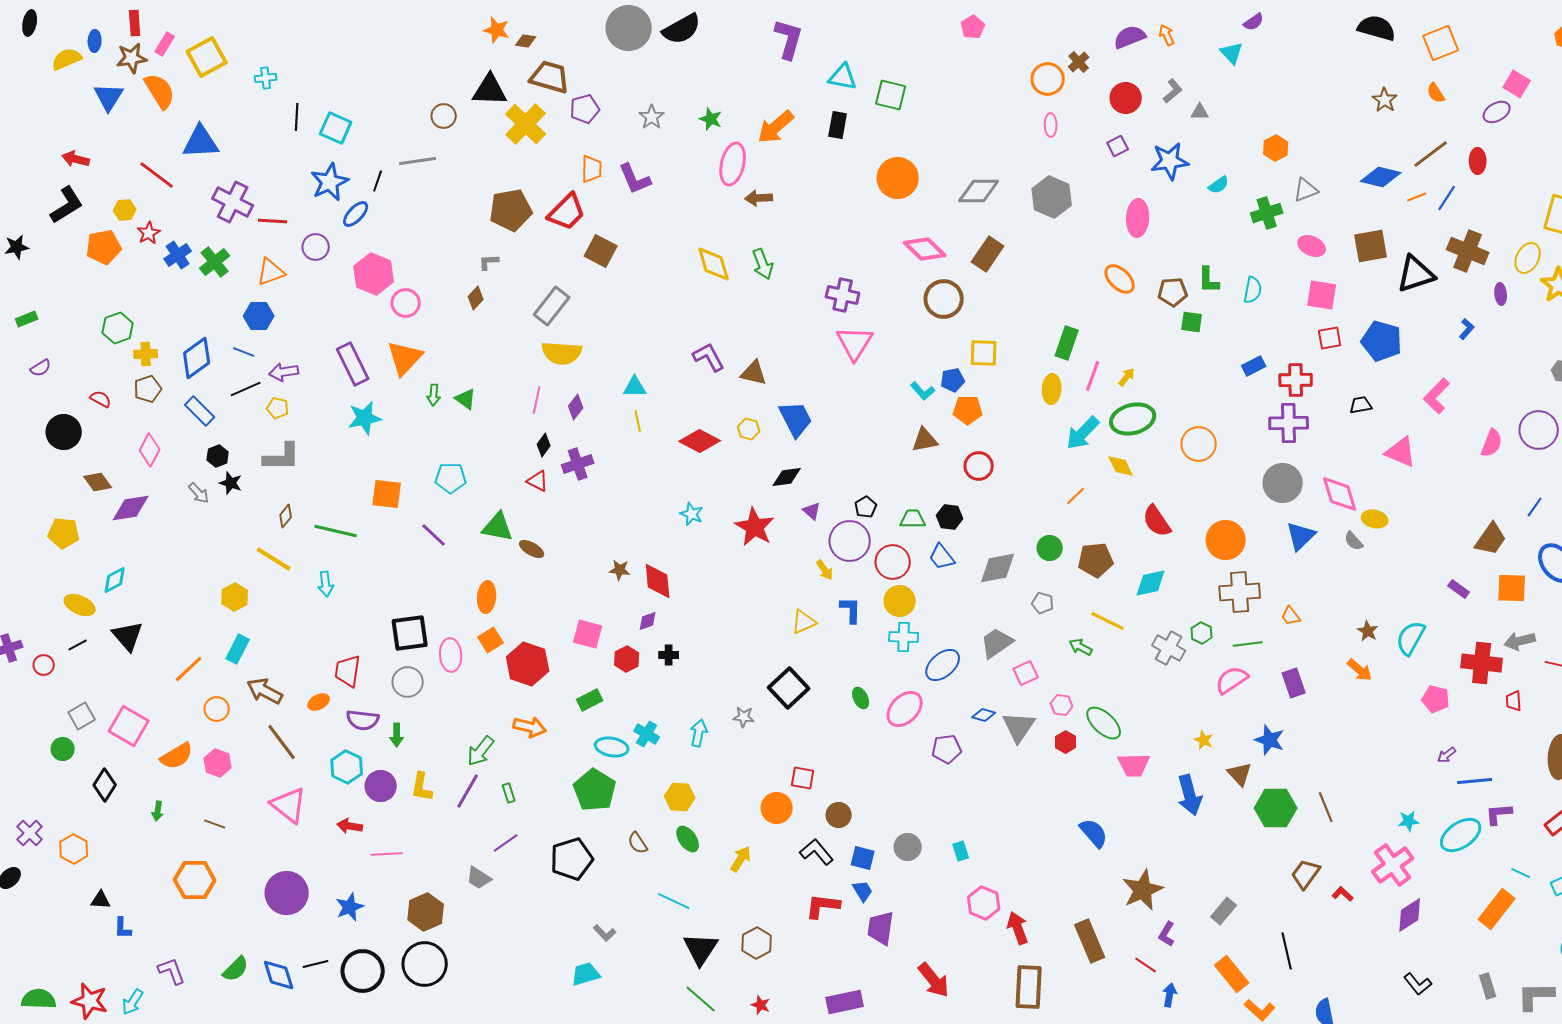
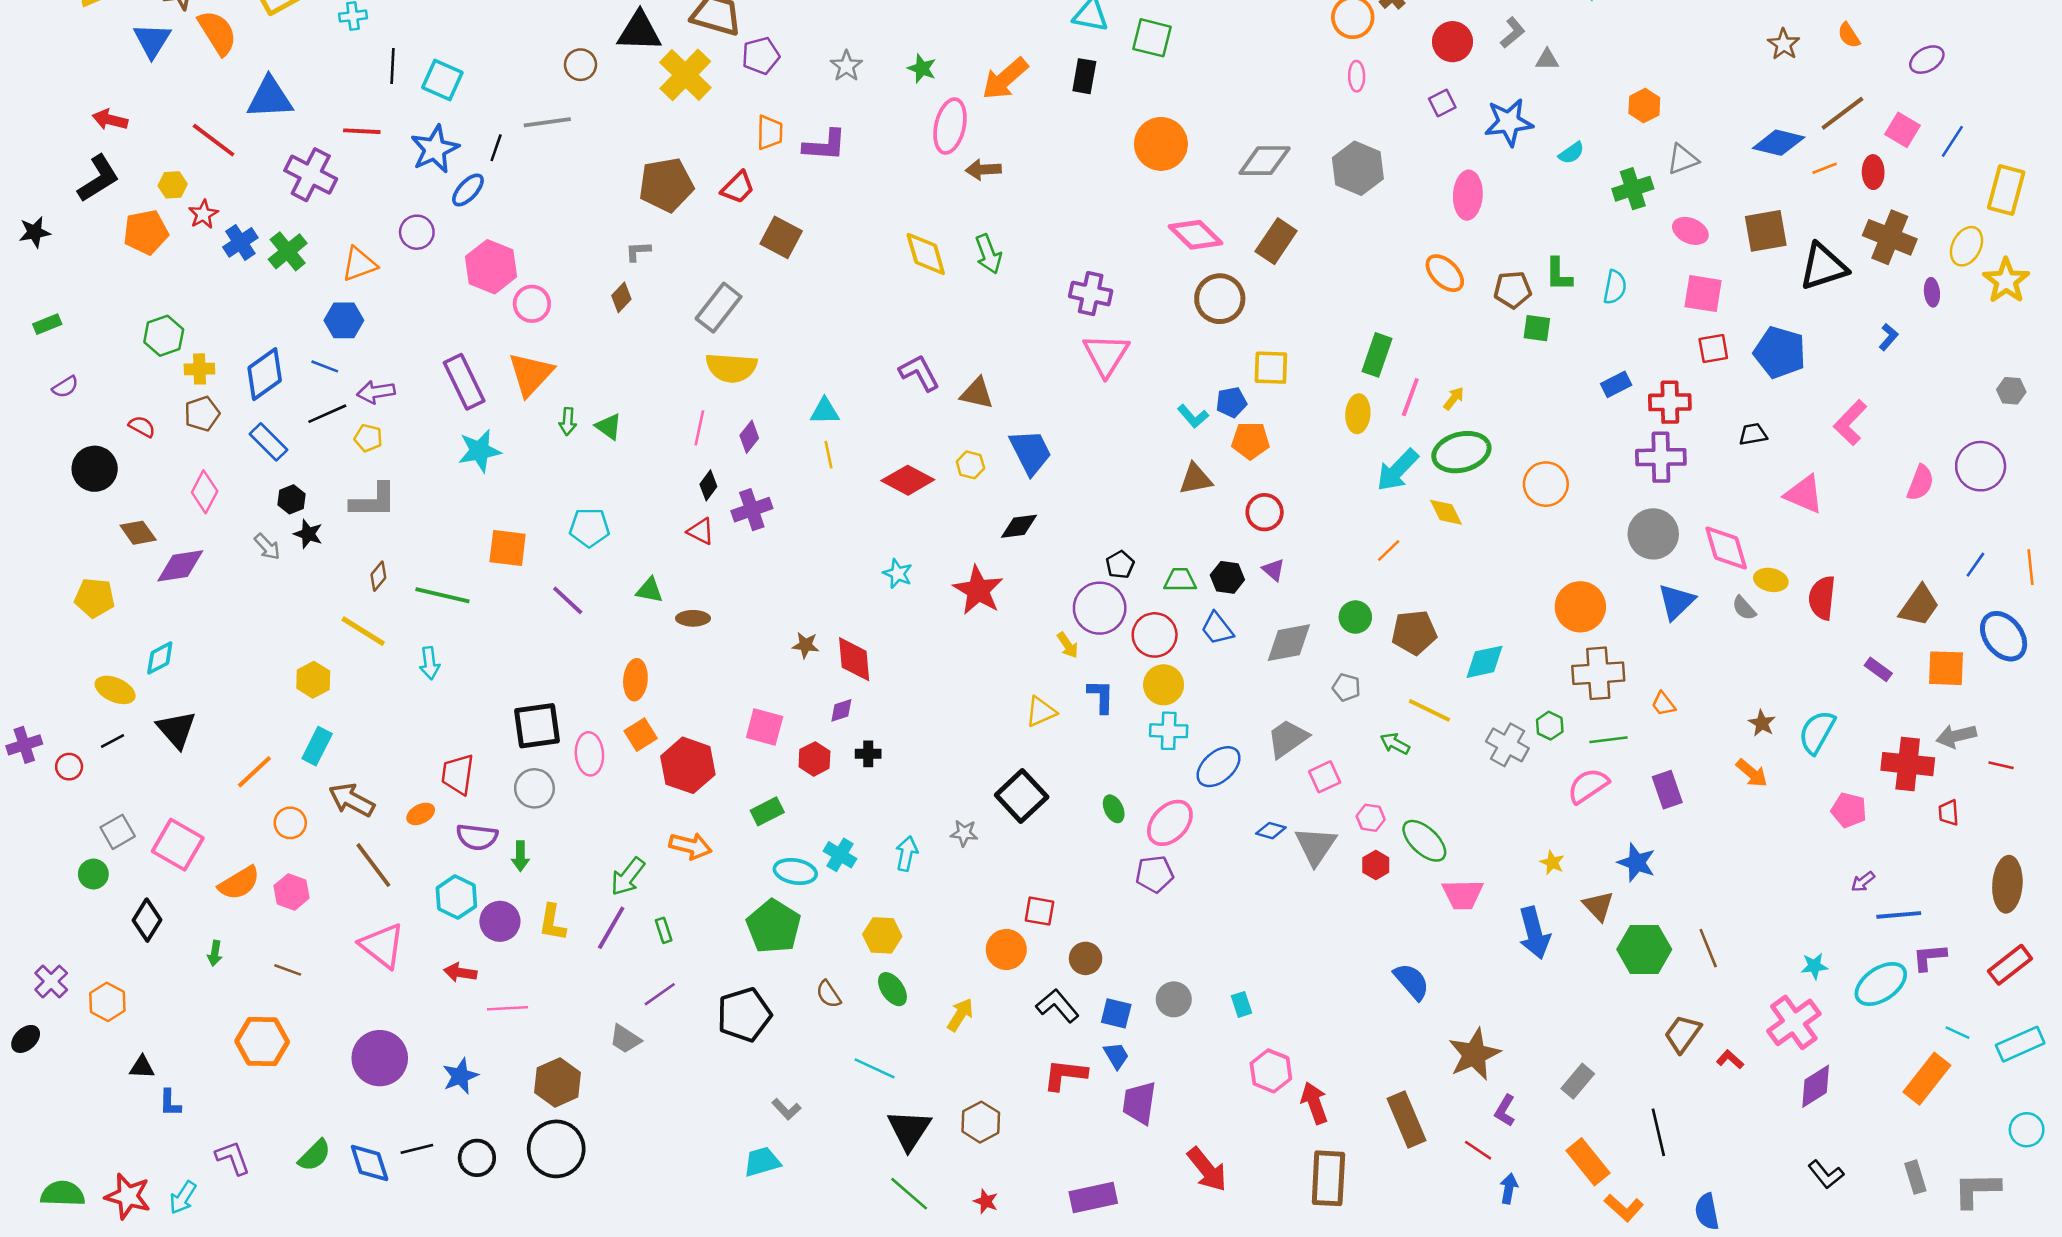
pink square: (1517, 84) -> (1903, 130), moved
red ellipse: (1478, 161) -> (1873, 172), moved
purple L-shape: (635, 179) -> (825, 145), turned -63
blue line: (1447, 198) -> (1952, 141), moved
red trapezoid: (567, 212) -> (738, 187), size x0.7
red line: (273, 221) -> (362, 131), moved
purple triangle: (812, 511) -> (1273, 570), moved
red semicircle: (1157, 521) -> (1822, 598), moved, turned 40
green triangle: (498, 527) -> (650, 590), size x0.7
brown ellipse: (532, 549) -> (693, 618), turned -30
purple pentagon: (947, 749) -> (1155, 874), moved
black circle: (363, 971) -> (477, 1158), size x0.7

